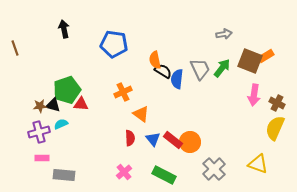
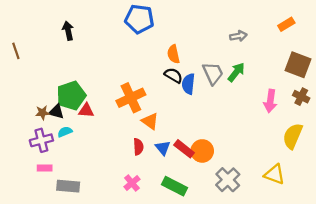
blue pentagon: (114, 44) -> (139, 19), moved
orange rectangle: (266, 56) -> (286, 24), moved
orange semicircle: (155, 60) -> (173, 54), moved
brown square: (250, 61) -> (298, 65), moved
orange cross: (123, 92) -> (131, 98), size x1.5
brown cross: (277, 103) -> (301, 97), moved

